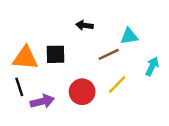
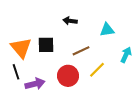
brown line: (109, 54) -> (81, 51), moved
orange triangle: (25, 58) -> (21, 48), turned 45

